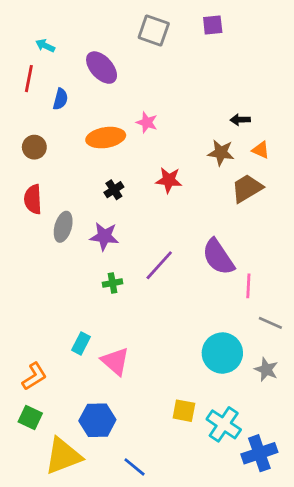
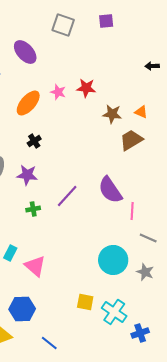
black arrow: (240, 120) -> (152, 66), moved
orange ellipse: (106, 138) -> (28, 103), turned -40
red star: (169, 180) -> (86, 88), moved
blue cross: (259, 453) -> (140, 333), size x0.7

